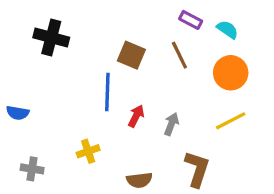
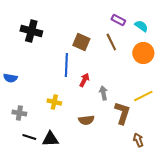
yellow line: (231, 121) -> (143, 96), moved
gray arrow: (171, 124) -> (103, 93), moved, turned -32
yellow cross: (88, 151) -> (54, 102), turned 32

